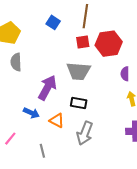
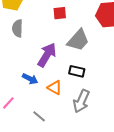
red square: (83, 42) -> (60, 13), moved
gray trapezoid: (79, 71) -> (78, 40), turned -55
gray line: (42, 151) -> (39, 116), turned -40

